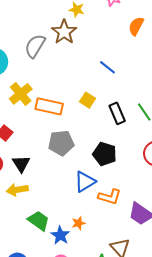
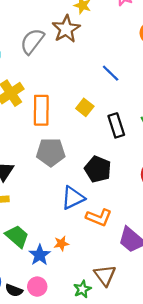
orange rectangle: (49, 106) -> (41, 110), turned 72

